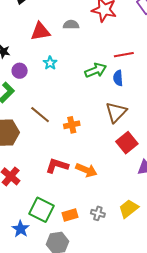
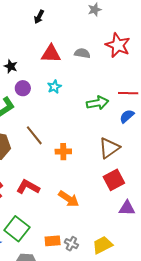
blue semicircle: (118, 78) -> (127, 116), moved, turned 42
red L-shape: (57, 166) -> (28, 187), moved
orange rectangle: (70, 215) -> (53, 241), moved

